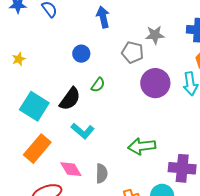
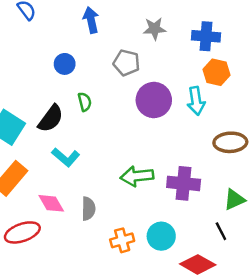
gray star: (155, 35) -> (155, 29), moved
green semicircle: (98, 85) -> (85, 102), turned -49
purple cross: (182, 168) -> (184, 183), moved

